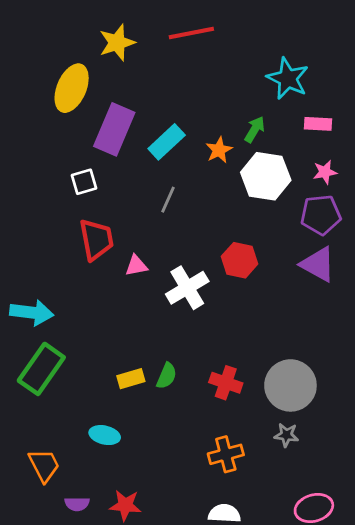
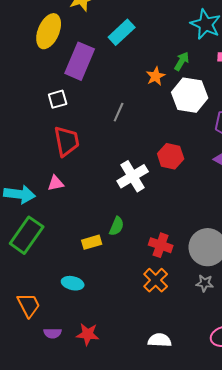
cyan rectangle: (167, 142) -> (122, 32), moved
pink triangle: (136, 266) -> (56, 183), moved
green semicircle: (167, 376) -> (117, 226), moved
orange cross: (226, 454) -> (156, 280), moved, turned -30

